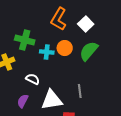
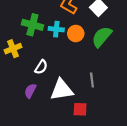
cyan cross: (47, 52) -> (56, 29), moved
white semicircle: (33, 79) -> (41, 67), turned 96

